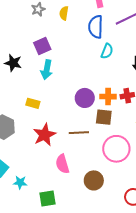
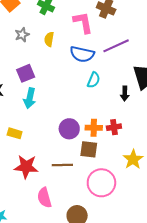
blue semicircle: (96, 27) -> (82, 54), turned -80
red star: (44, 135) -> (26, 167), turned 30

